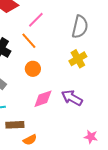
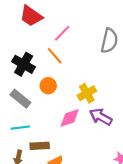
yellow cross: (78, 59) -> (87, 93), moved
orange circle: (33, 69) -> (48, 86), moved

